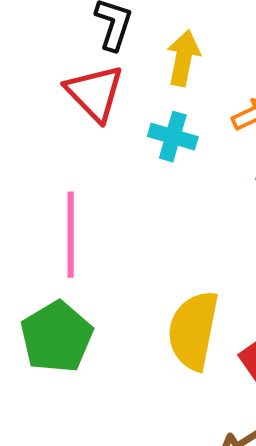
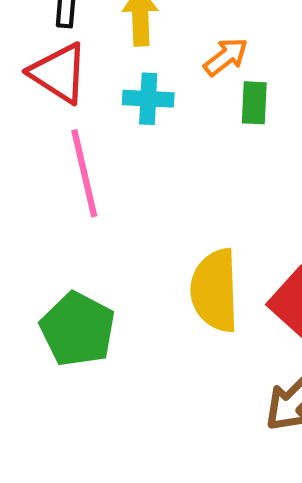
pink line: (71, 235) -> (84, 173), moved

